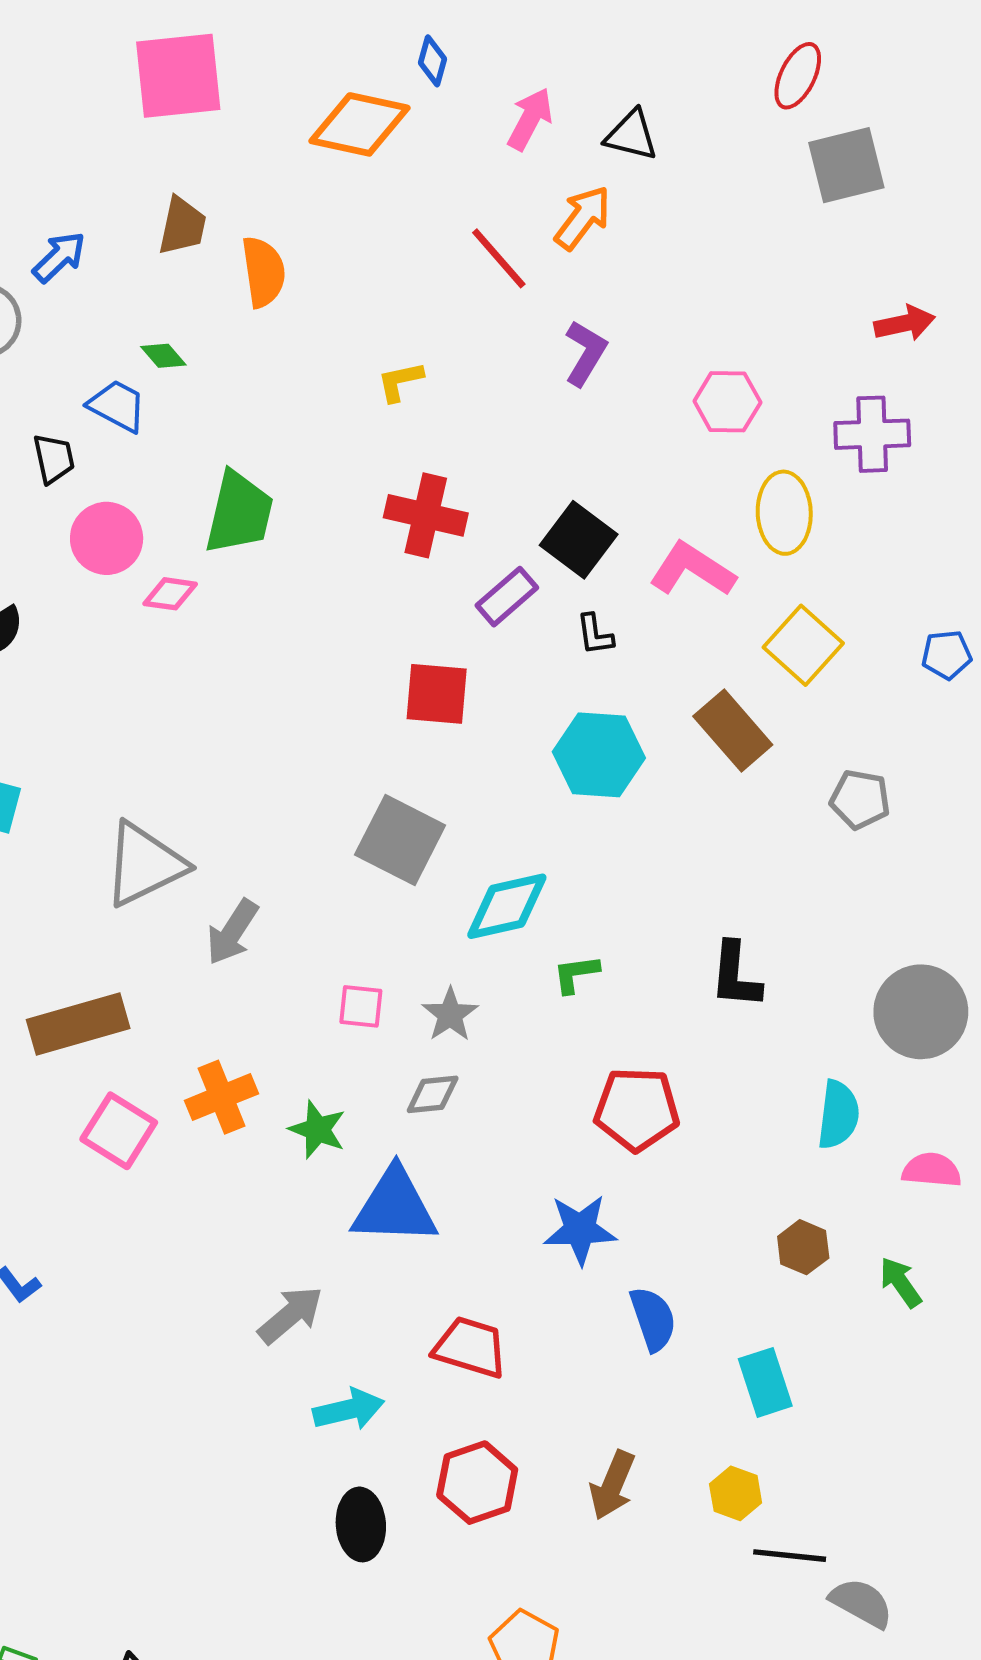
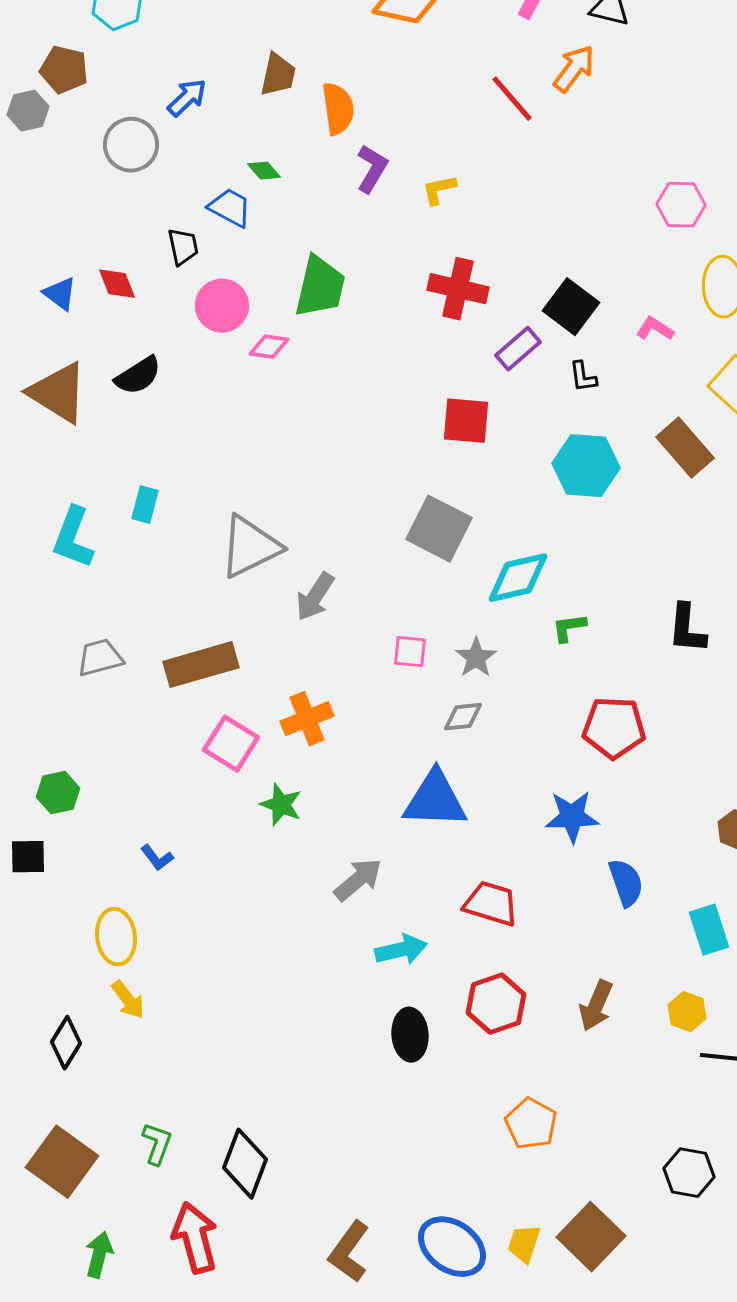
purple L-shape: (585, 353) -> (372, 169), moved
pink L-shape: (692, 569) -> (655, 329), size x0.6
green star: (318, 1130) -> (281, 805), moved

